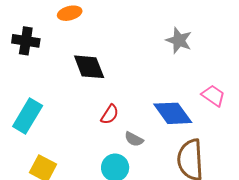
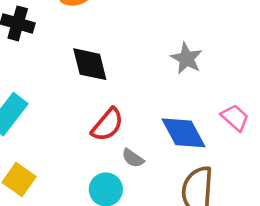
gray star: (179, 40) -> (186, 58), moved
red semicircle: (110, 114) -> (107, 125), size x1.4

